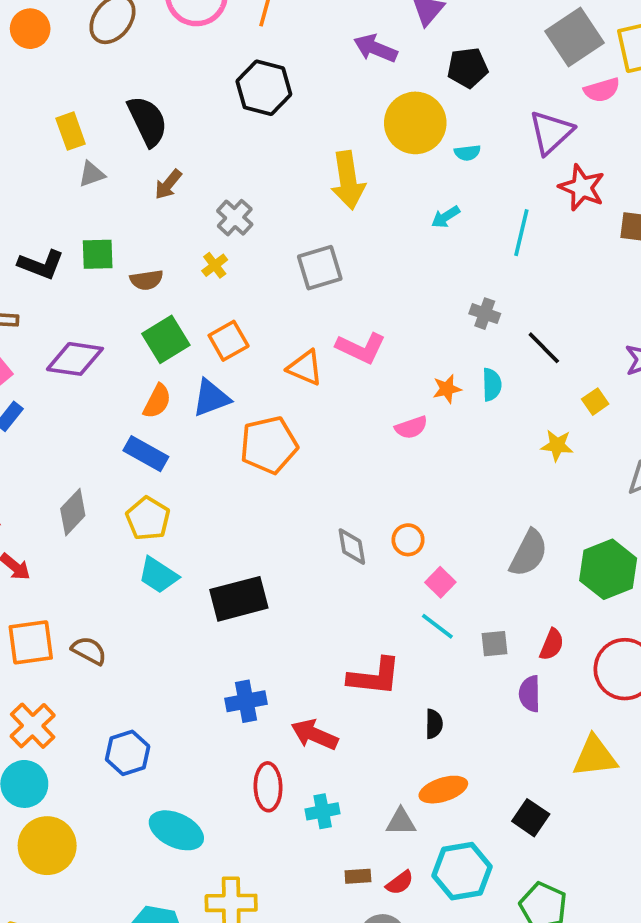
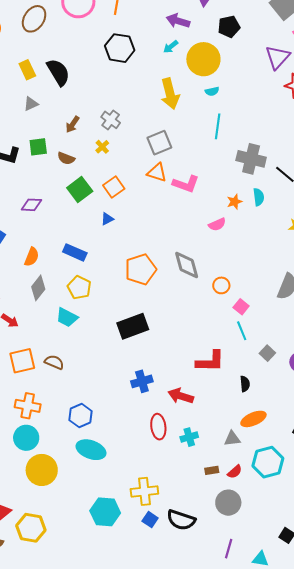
yellow rectangle: (71, 131) -> (27, 70), moved
cyan semicircle: (467, 153) -> (212, 91), moved
brown arrow: (168, 184) -> (73, 124), moved
cyan arrow: (446, 217) -> (171, 47), moved
cyan line: (521, 233) -> (218, 126), moved
brown semicircle: (147, 280) -> (66, 158), turned 36
gray cross: (485, 314) -> (251, 159), size x1.8
purple diamond: (75, 359) -> (31, 205), size x0.7
orange triangle: (305, 368) -> (157, 173), moved
blue triangle: (211, 398) -> (107, 219), size x0.6
orange semicircle: (157, 401) -> (32, 257), moved
orange pentagon: (269, 445) -> (141, 269), moved
gray diamond: (352, 547) -> (187, 265), moved, size x1.4
cyan trapezoid: (158, 575) -> (67, 317), moved
cyan line: (437, 626) -> (242, 331), turned 36
gray square: (495, 644) -> (267, 353), moved, turned -35
orange cross: (33, 726) -> (28, 406), turned -30
cyan ellipse: (176, 830) -> (91, 450), moved

